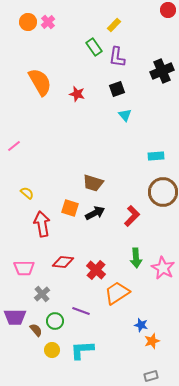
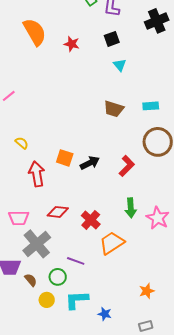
brown trapezoid: (93, 183) -> (114, 109), moved
gray cross: (42, 294) -> (37, 244), size x1.8
green circle: (55, 321) -> (58, 277), moved
blue star: (141, 325) -> (105, 314), moved

